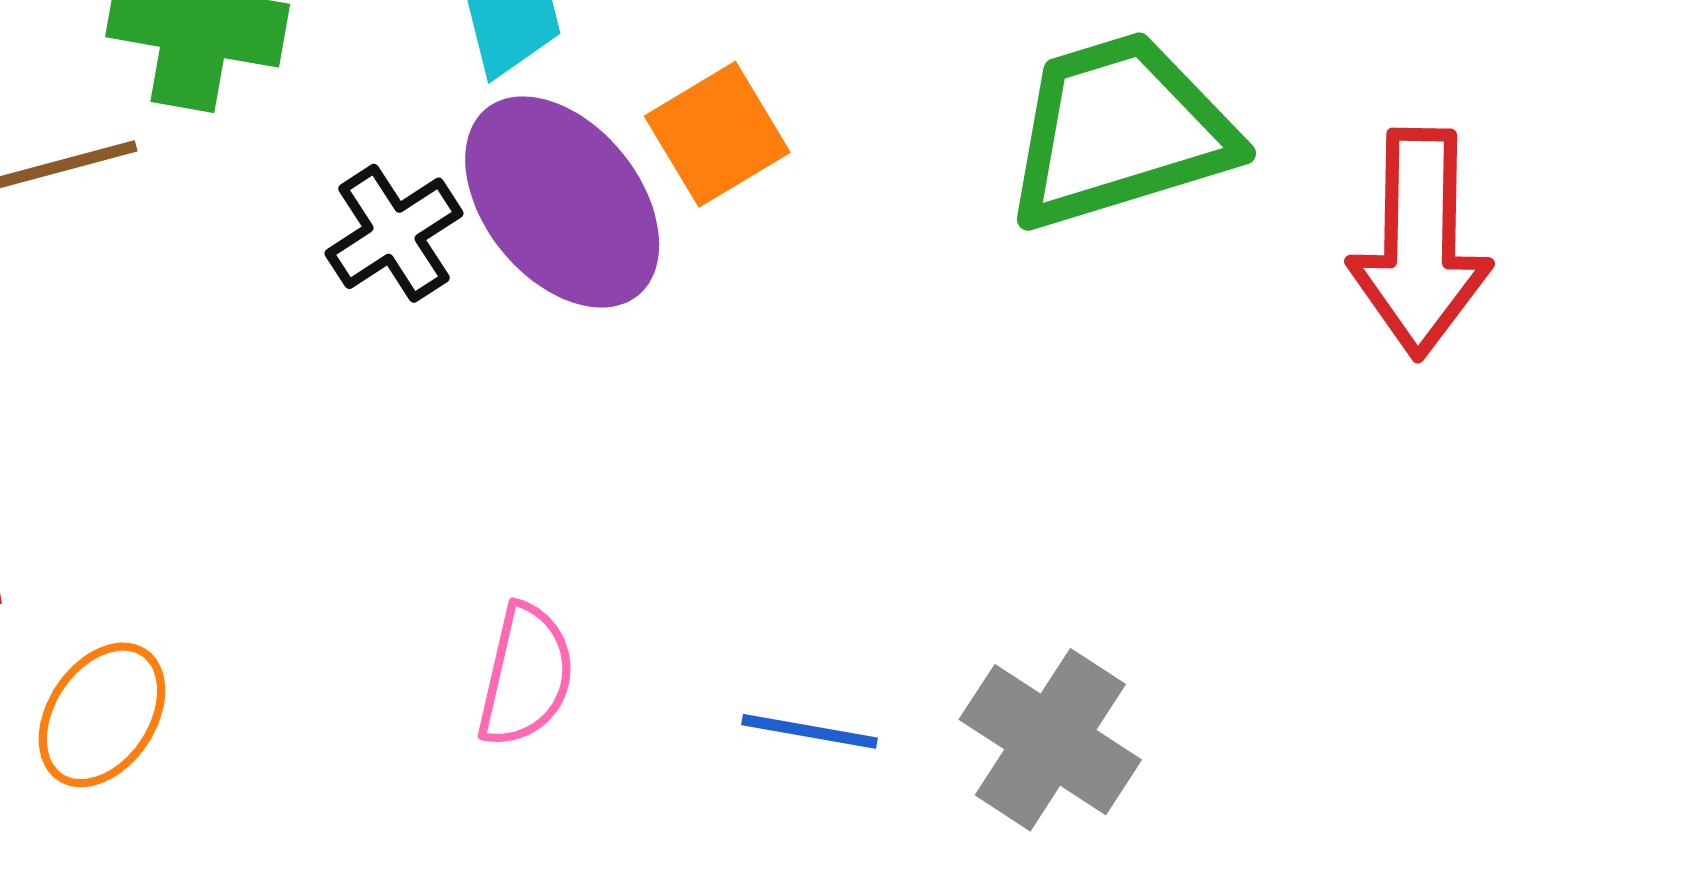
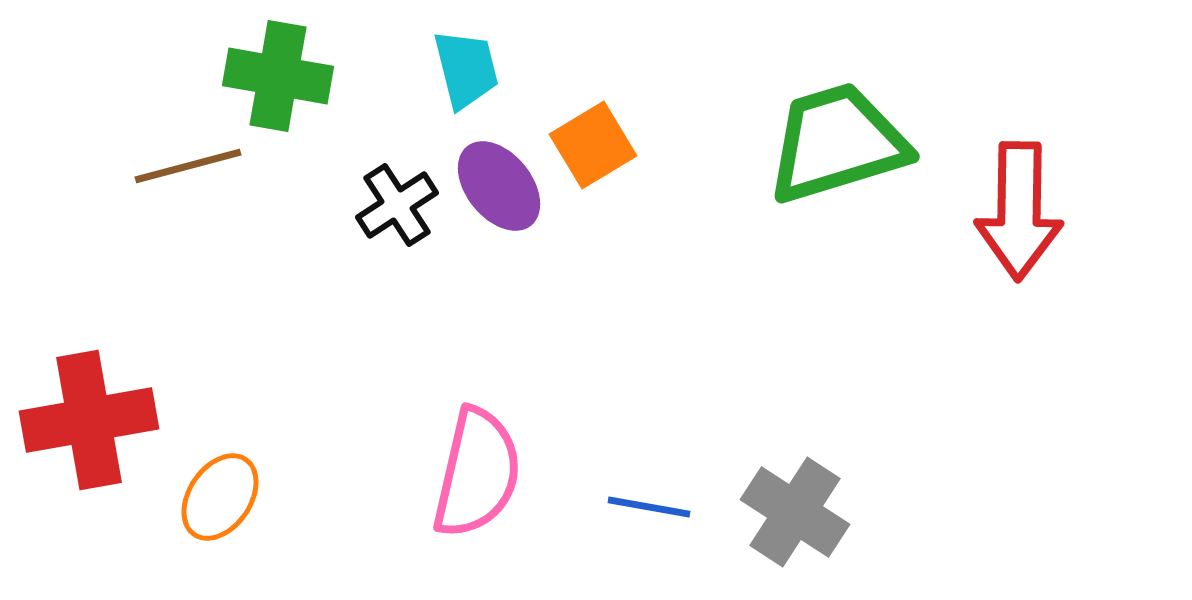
purple ellipse: (562, 202) -> (499, 186), size x0.7
pink semicircle: (526, 675) -> (477, 473), size x1.5

